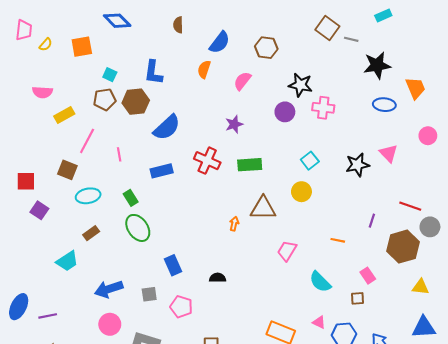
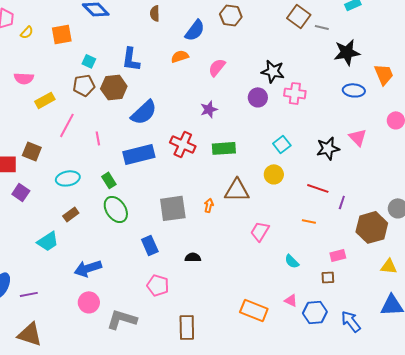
brown hexagon: (266, 48) -> (231, 15), moved
orange semicircle: (204, 69) -> (180, 56), turned 54
brown square: (67, 170) -> (32, 151), moved
blue rectangle: (162, 171) -> (139, 154), size x1.4
red line: (410, 206) -> (318, 188), moved
pink rectangle: (368, 276) -> (338, 255), turned -70
cyan semicircle: (320, 282) -> (292, 261), size x0.7
gray square: (149, 294) -> (173, 208), moved, size x1.8

